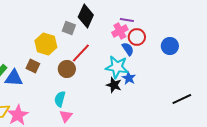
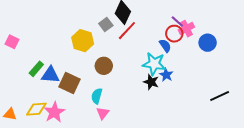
purple line: (127, 20) -> (177, 21), moved, turned 32
gray square: (69, 28) -> (106, 25), turned 32
pink cross: (120, 31) -> (186, 29), moved
red line: (81, 53) -> (127, 31), moved
brown square: (33, 66) -> (70, 83), moved, size x1.5

